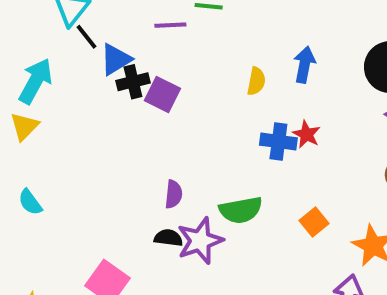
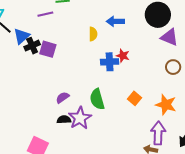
blue arrow: (304, 65) -> (115, 21), turned -90
purple semicircle: (174, 194) -> (63, 98), turned -120
green semicircle: (241, 210) -> (97, 99), turned 95

